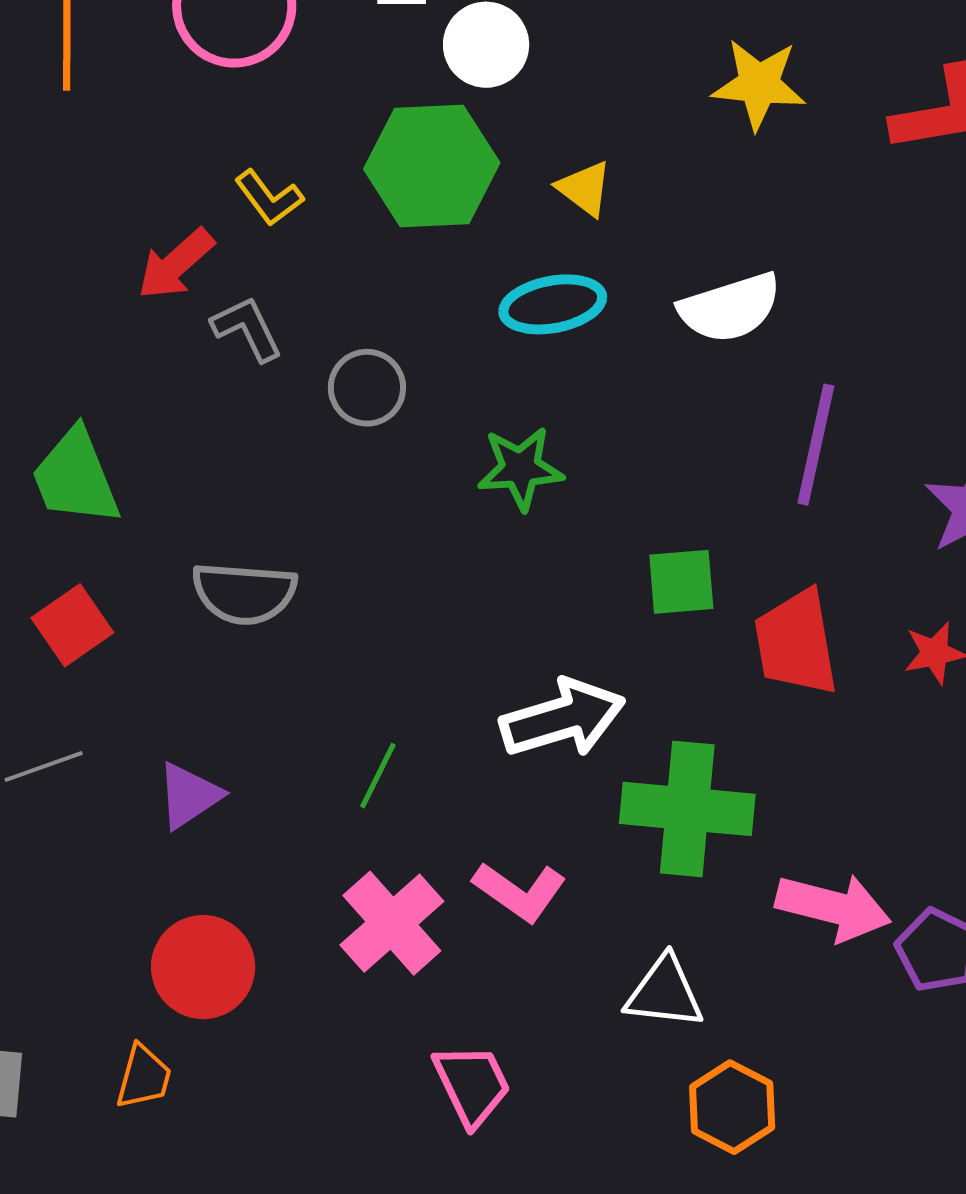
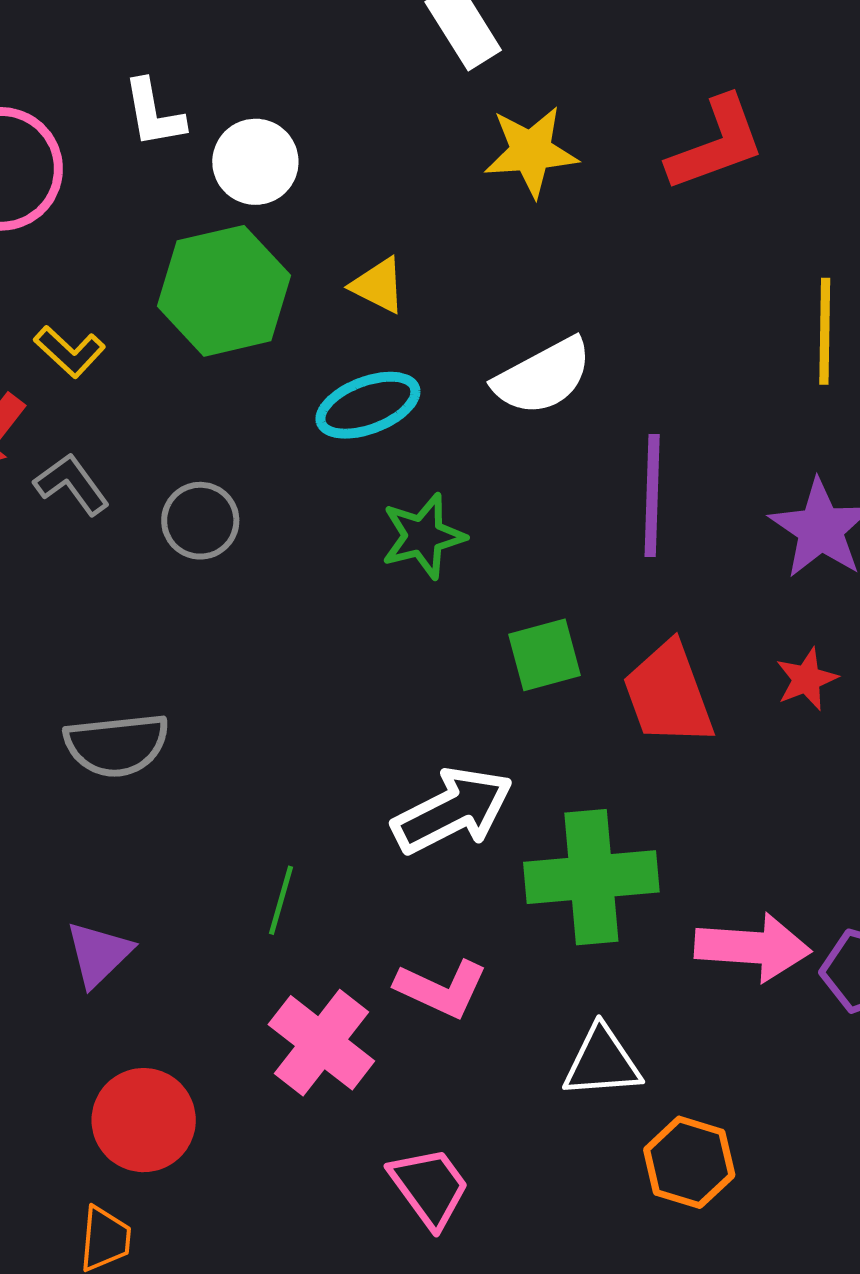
green star: (520, 468) -> (423, 536), moved

